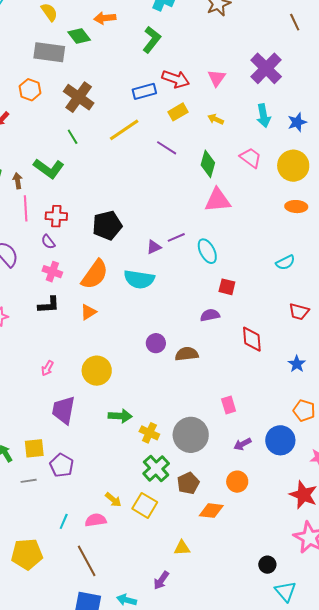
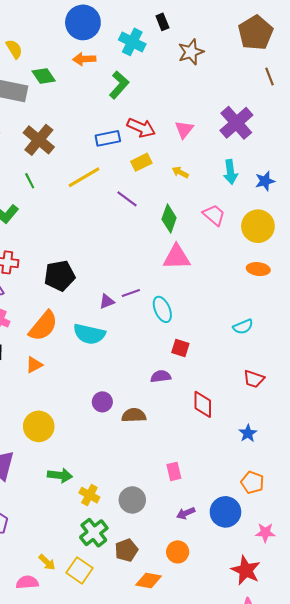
orange arrow: (105, 18) -> (84, 59), moved
gray circle: (191, 435) -> (132, 500), size x0.7

